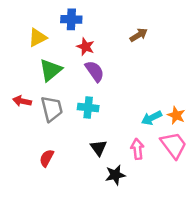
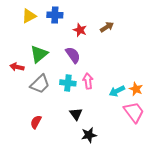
yellow triangle: (38, 38) -> (29, 16), moved
red star: (86, 47) -> (80, 30), moved
red arrow: (22, 101) -> (17, 67), moved
gray trapezoid: (52, 109) -> (40, 84), turned 60
pink arrow: (137, 149) -> (88, 81), moved

